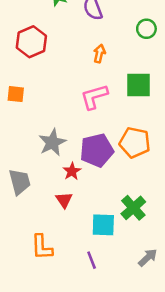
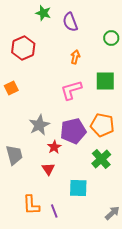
orange square: (16, 94) -> (11, 88), turned -32
green cross: (133, 208) -> (101, 159), moved
purple line: (92, 260) -> (54, 211), moved

